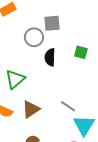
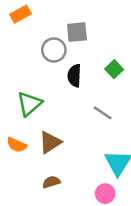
green square: (81, 52) -> (114, 69), turned 32
gray line: (68, 106) -> (103, 113), moved

